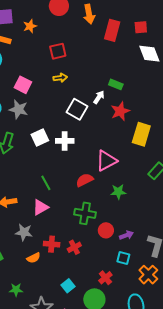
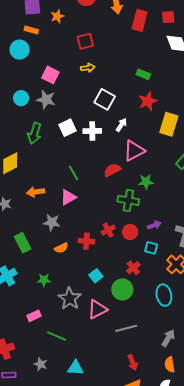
white arrow: (99, 97) -> (121, 125), moved
green cross: (85, 213) -> (128, 200), moved
red circle: (106, 230) -> (130, 232), moved
red cross: (52, 244) -> (86, 241), moved
red cross: (74, 247) -> (108, 230), moved

